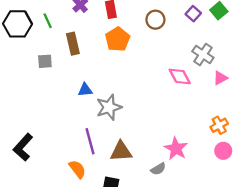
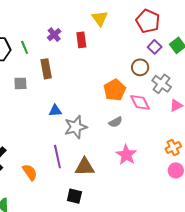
brown circle: (155, 20) -> (140, 67), moved
orange pentagon: (118, 39) -> (115, 90), moved
pink star: (176, 149) -> (126, 155), moved
orange semicircle: (77, 169) -> (30, 172), moved
gray semicircle: (158, 169) -> (116, 122), moved

